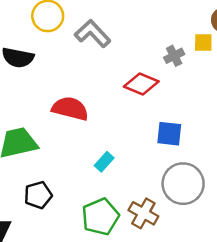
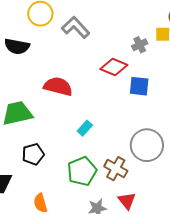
blue square: (169, 134) -> (139, 86), moved

